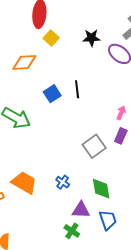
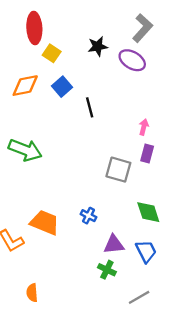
blue square: (52, 94) -> (62, 87), moved
gray square: (94, 146) -> (118, 170), turned -30
green diamond: (101, 189) -> (148, 212), moved

